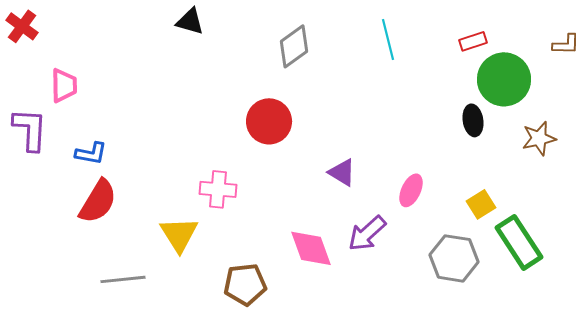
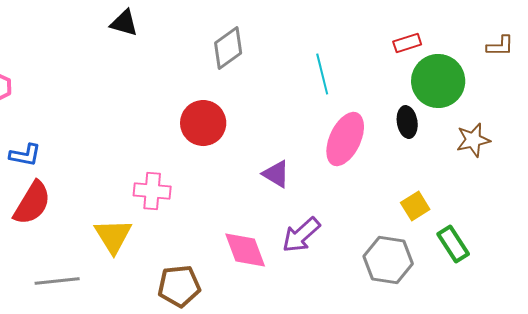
cyan line: (388, 39) -> (322, 74), moved
pink ellipse: (411, 190) -> (345, 139), moved, size x1.6
green rectangle: (519, 242) -> (453, 244), size x0.7

